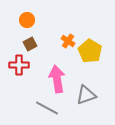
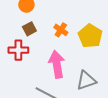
orange cross: (68, 41) -> (61, 30), moved

